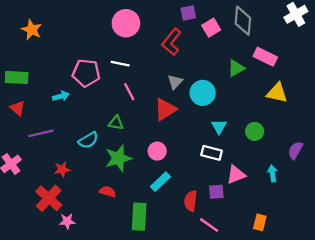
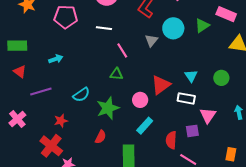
pink pentagon: (86, 73) -> (66, 17), moved
pink line: (129, 92) -> (122, 50), moved
cyan circle: (203, 93) -> (173, 28), moved
red triangle: (165, 109) -> (161, 85), moved
green triangle: (116, 123) -> (116, 74), moved
pink triangle: (236, 175) -> (208, 115), turned -30
red semicircle: (108, 192) -> (101, 137), turned 104

